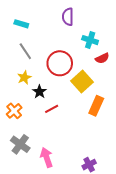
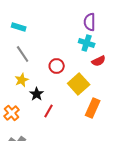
purple semicircle: (68, 17) -> (90, 22), moved
red circle: (60, 63) -> (57, 66), size x0.6
red line: (52, 109) -> (49, 111), turned -32

